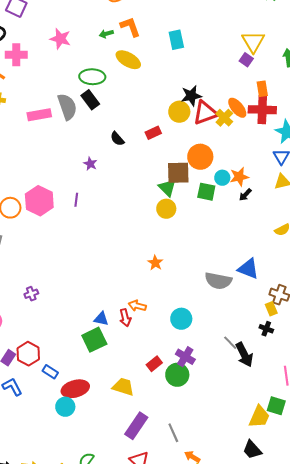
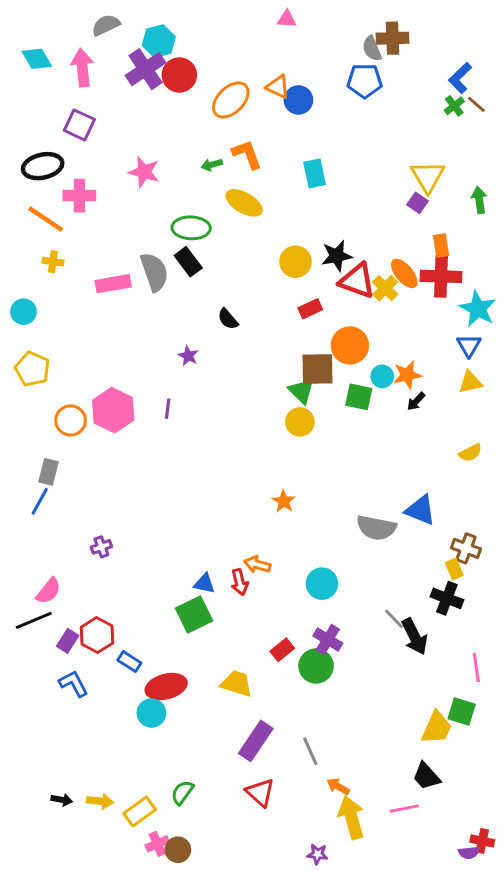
yellow circle: (179, 112) -> (295, 262), moved
red triangle: (205, 113) -> (357, 281), turned 40
red rectangle: (153, 133) -> (310, 309), moved
black cross: (266, 329) -> (447, 598), size x1.5

